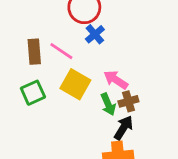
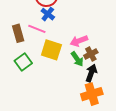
blue cross: (95, 34) -> (48, 14), moved
pink arrow: (116, 80) -> (79, 41), turned -42

